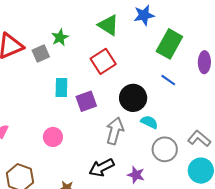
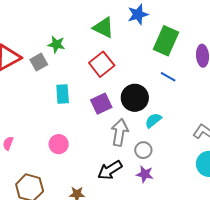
green star: (60, 37) -> (56, 44), turned -30
purple square: (86, 101) -> (101, 104), moved
cyan semicircle: (149, 122) -> (153, 120), turned -60
gray circle: (165, 149) -> (143, 150), moved, size x0.7

